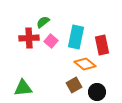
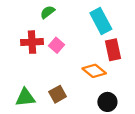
green semicircle: (43, 22) -> (48, 12), moved
cyan rectangle: (76, 37) -> (101, 21), moved, turned -40
brown square: (74, 85) -> (58, 94), moved

